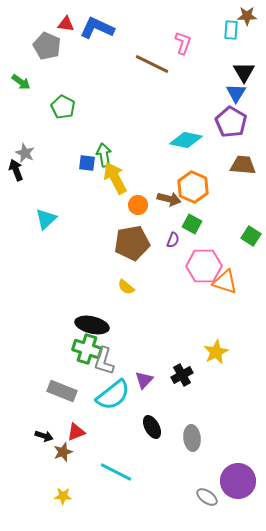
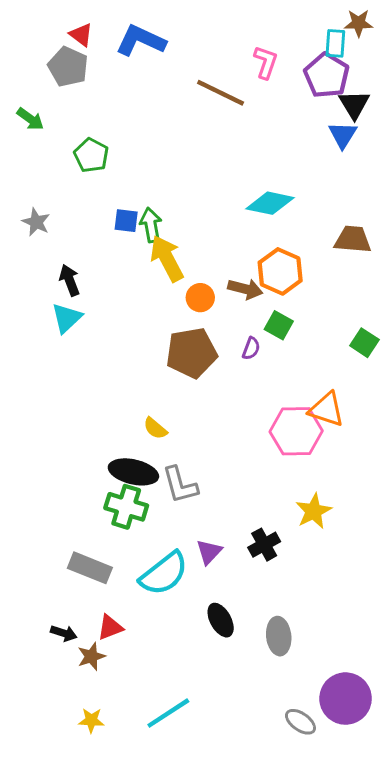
red triangle: (66, 24) -> (81, 35), moved, turned 30
purple pentagon: (231, 122) -> (327, 75), moved
blue square: (87, 163) -> (126, 221), moved
black arrow: (16, 170) -> (70, 280), moved
pink hexagon: (204, 266) -> (296, 431), moved
yellow semicircle: (126, 287) -> (155, 428), moved
gray L-shape: (104, 361) -> (180, 485), moved, turned -32
cyan line: (116, 472) -> (168, 713), moved, turned -60

